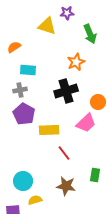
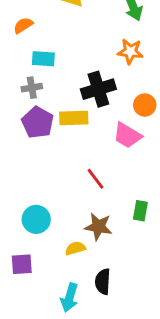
orange star: (76, 62) -> (130, 51), moved, turned 30
pink trapezoid: (86, 123) -> (127, 135), turned 75
yellow rectangle: (49, 130) -> (74, 118), moved
yellow semicircle: (35, 200) -> (75, 248), moved

